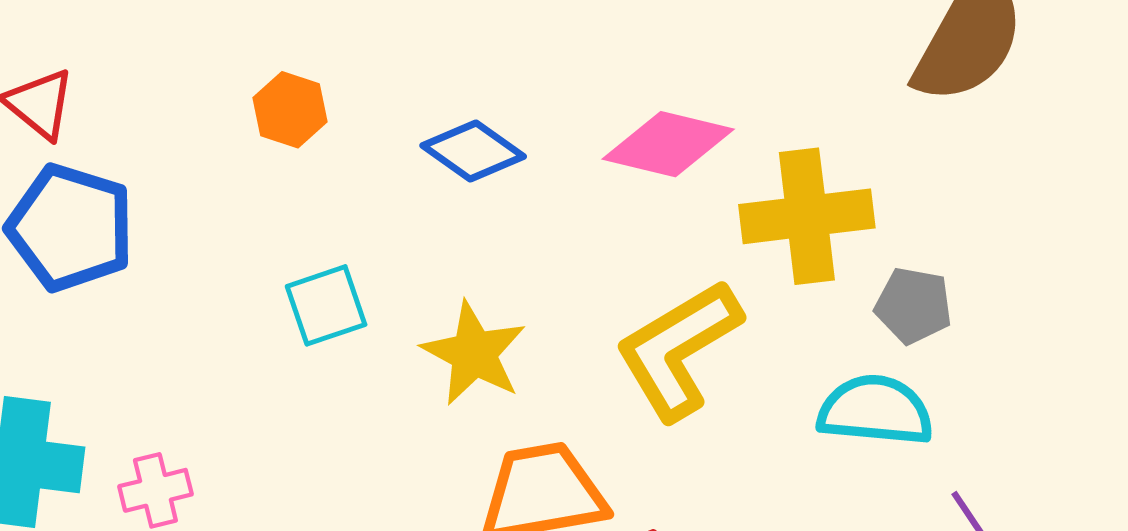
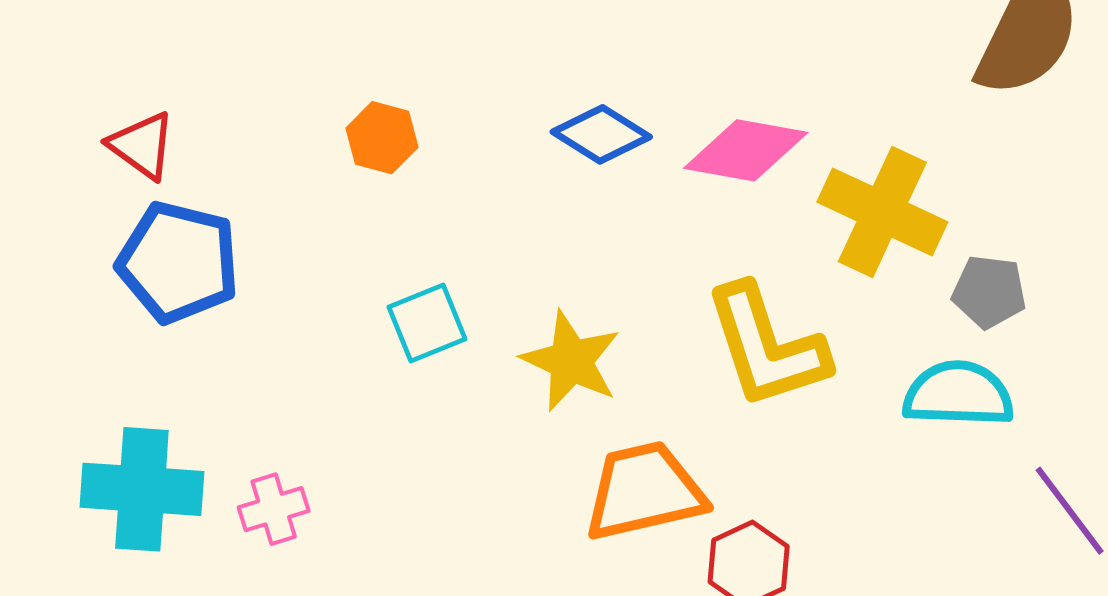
blue diamond: (473, 151) -> (601, 134), moved
yellow cross: (807, 216) -> (882, 212), turned 35
yellow L-shape: (678, 350) -> (766, 346), turned -74

